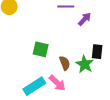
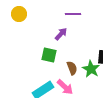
purple arrow: (85, 19) -> (61, 34), moved

